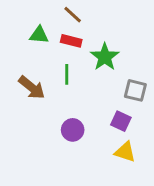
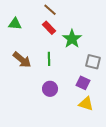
green triangle: (39, 35) -> (15, 24), moved
red rectangle: (71, 41) -> (49, 28), turned 32
green line: (67, 74) -> (49, 59), moved

